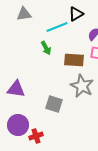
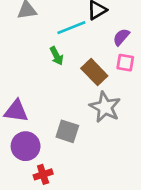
brown rectangle: (74, 60) -> (94, 72), turned 42
purple circle: (18, 125) -> (26, 146), moved

